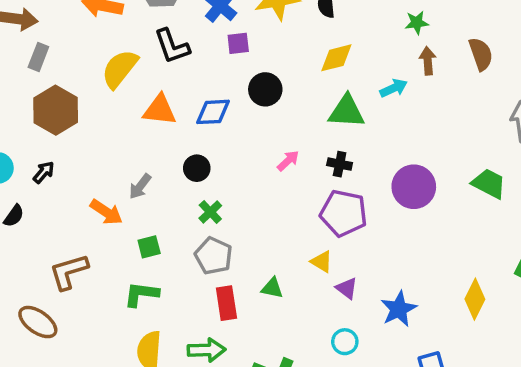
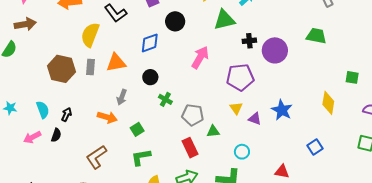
gray rectangle: (38, 57) -> (90, 67), moved
orange triangle: (160, 110) -> (116, 63), moved
pink arrow: (288, 161) -> (200, 57), size x1.6
black cross: (340, 164) -> (249, 41), moved
black arrow: (44, 172) -> (67, 115), moved
gray pentagon: (213, 256) -> (193, 115), moved
yellow triangle: (322, 262) -> (236, 108), turned 40
blue star: (399, 309) -> (282, 110), moved
cyan circle: (345, 342) -> (242, 152), moved

